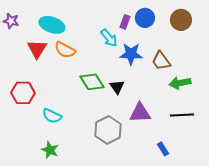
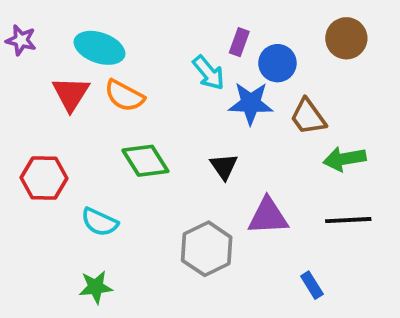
blue circle: (145, 18) -> (277, 63), moved
green diamond: (92, 82) -> (145, 161), moved
green star: (50, 150) -> (96, 287), turned -30

